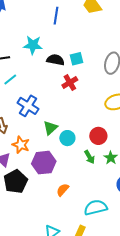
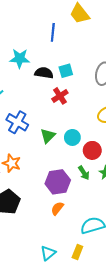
blue line: (56, 16) -> (53, 32), moved
green triangle: (50, 128) -> (48, 136), moved
cyan circle: (67, 138) -> (72, 137), moved
purple hexagon: (44, 163) -> (58, 182), moved

